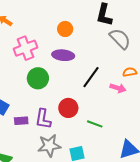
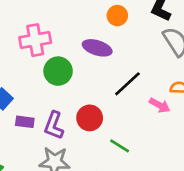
orange circle: (65, 29) -> (117, 16), moved
pink cross: (26, 48) -> (35, 40), moved

